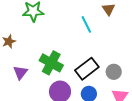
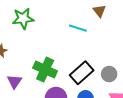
cyan line: (86, 24) -> (78, 28), turned -42

